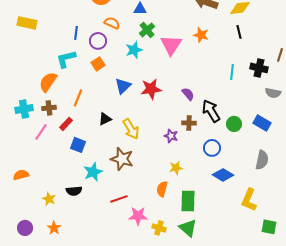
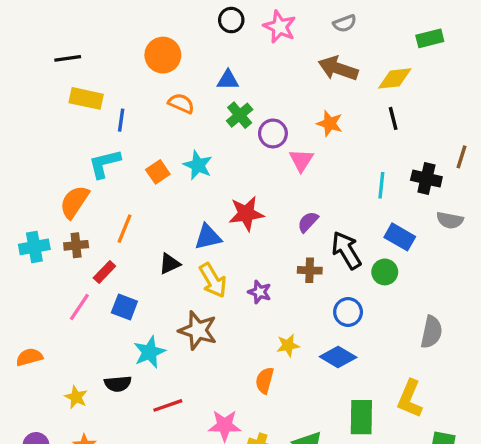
yellow rectangle: (27, 23) -> (86, 98), moved
purple circle: (98, 41) -> (273, 133), moved
pink triangle: (171, 45) -> (301, 160), moved, size x0.7
cyan star: (134, 50) -> (198, 165), moved, turned -30
blue triangle: (123, 86) -> (208, 237), moved, turned 30
purple semicircle: (188, 94) -> (308, 222), turned -96
blue rectangle: (262, 123) -> (400, 237), moved
pink line: (41, 132) -> (79, 307), moved
purple star: (171, 136) -> (260, 292), moved
blue diamond: (223, 175) -> (338, 357), moved
red line: (119, 199) -> (168, 405), moved
green rectangle: (188, 201) -> (361, 417), moved

